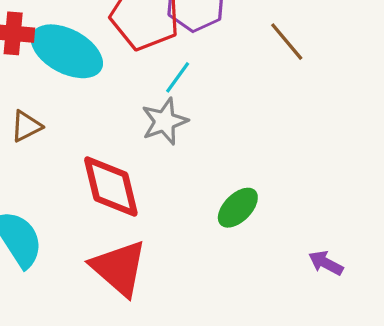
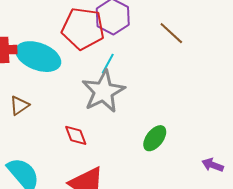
gray star: (165, 121) -> (103, 91), size x1.5
red diamond: (111, 186) -> (76, 135), size x0.6

